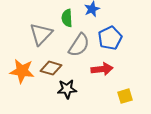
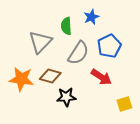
red arrow: (102, 69) -> (101, 77), turned 40

